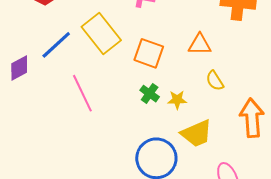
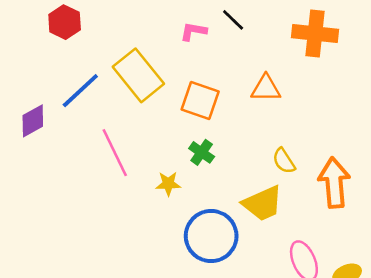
yellow semicircle: (215, 81) -> (284, 161), moved
yellow star: (177, 100) -> (168, 184), moved

